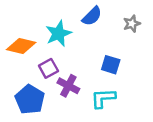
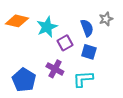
blue semicircle: (92, 16) -> (87, 28), moved, turned -66
orange diamond: (21, 46) -> (17, 21), moved
purple square: (48, 68) -> (65, 43), moved

